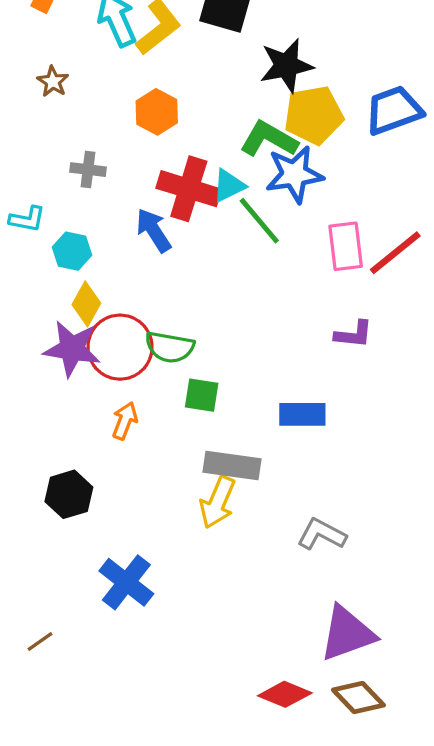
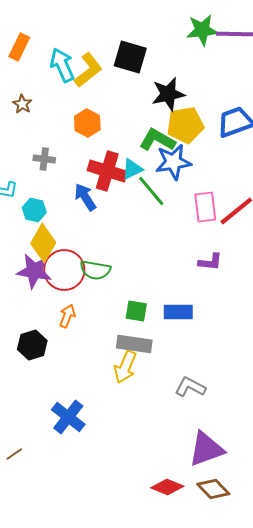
yellow diamond: (86, 304) -> (43, 243), size x1.4
green square: (202, 395) -> (136, 311), moved
black hexagon: (69, 494) -> (32, 345), moved

